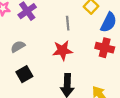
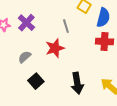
red star: (62, 50) -> (55, 48), moved

